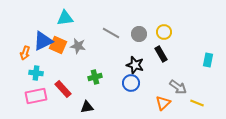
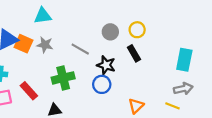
cyan triangle: (65, 18) -> (43, 16), moved
gray line: (111, 33) -> (80, 49), moved
cyan rectangle: (208, 60) -> (184, 60), size x1.5
green cross: (95, 77) -> (63, 78), size x1.5
gray arrow: (178, 87) -> (183, 89), moved, turned -48

